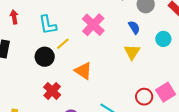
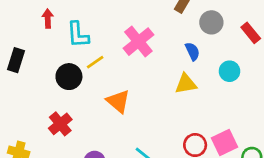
red arrow: (14, 17) -> (48, 19), moved
yellow triangle: (132, 52) -> (186, 84), turned 42
red cross: (52, 91) -> (60, 124), moved

